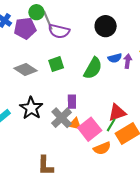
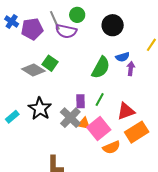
green circle: (36, 12) -> (77, 15), moved
purple arrow: (128, 61) -> (131, 69), moved
green square: (56, 64) -> (50, 63), moved, turned -35
green line: (111, 125) -> (100, 100), moved

